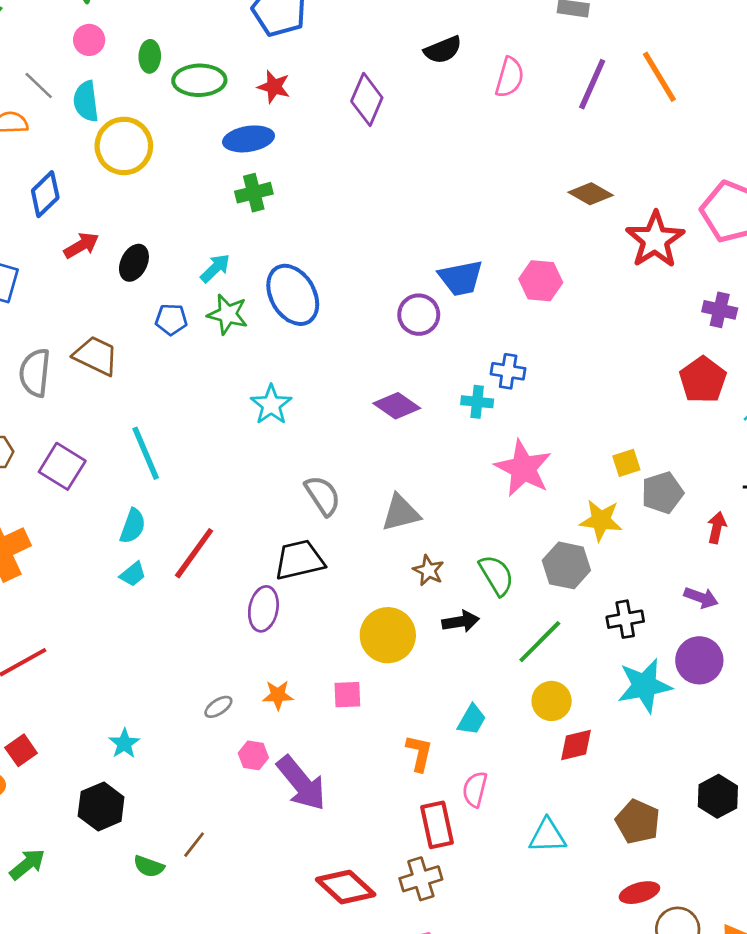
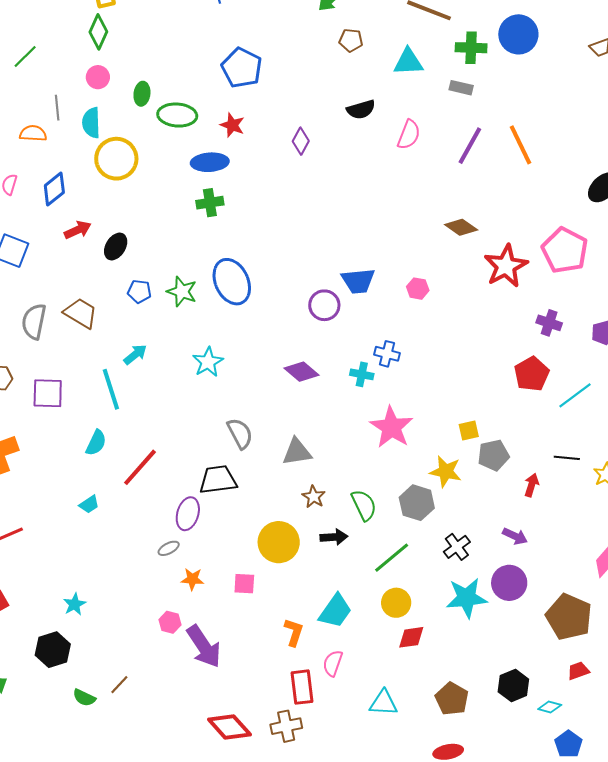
gray line: (39, 86) -> (57, 108), turned 35
purple diamond: (367, 99) -> (301, 141), size x0.7
cyan arrow: (215, 268) -> (135, 354), moved
pink hexagon: (541, 281) -> (418, 289), size x0.7
purple square: (62, 466) -> (48, 393), turned -36
cyan trapezoid: (133, 574) -> (89, 504), moved
black cross: (625, 619) -> (457, 547), turned -32
gray ellipse: (218, 707) -> (169, 548), moved
cyan trapezoid: (472, 720) -> (335, 611), size x1.5

